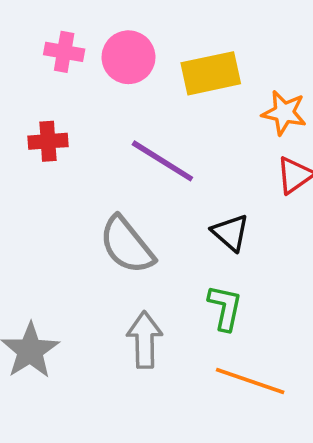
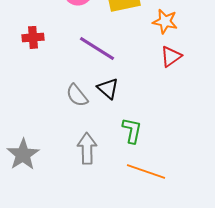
black triangle: (230, 233) -> (108, 88), moved
gray semicircle: (127, 245) -> (77, 95), size x0.7

